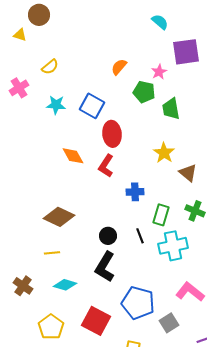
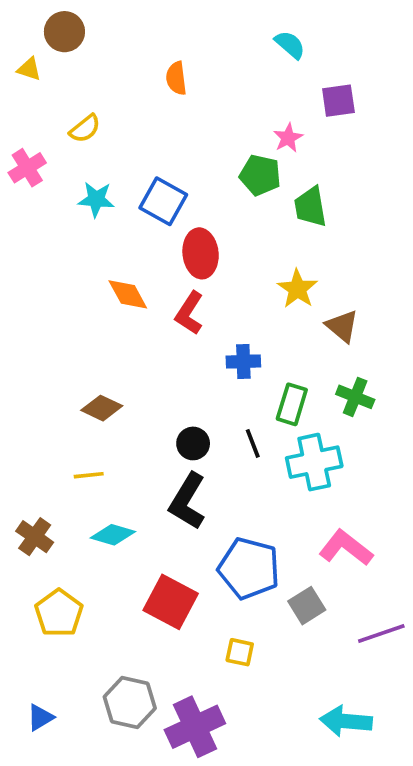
purple square: (186, 52) -> (338, 101), size x0.7
orange semicircle: (119, 67) -> (176, 78), moved, turned -48
brown diamond: (59, 217) -> (102, 408), size x0.7
yellow pentagon: (51, 327) -> (59, 613), moved

